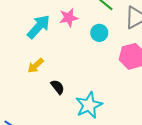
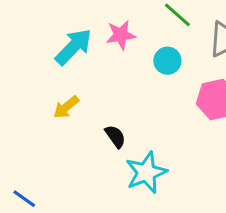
black semicircle: (58, 87) -> (115, 136), moved

